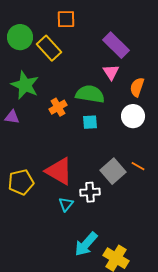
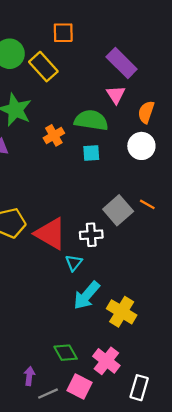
red triangle: (59, 171) -> (50, 234), moved
cyan triangle: (66, 204) -> (74, 263), moved

